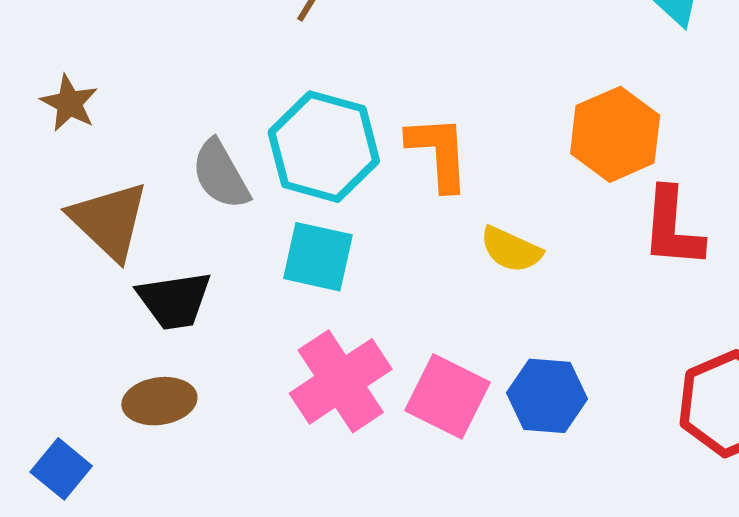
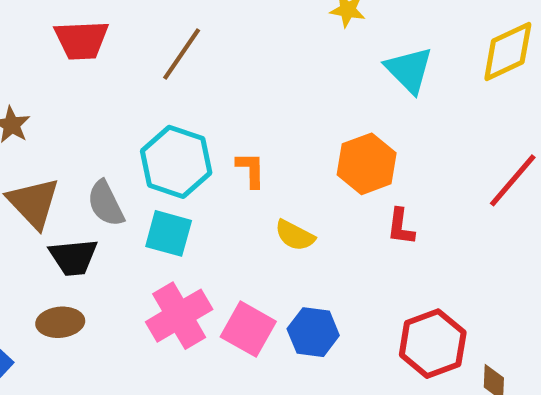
orange L-shape: (439, 153) -> (251, 170), size x0.7
gray semicircle: (221, 175) -> (106, 203), moved
red L-shape: (672, 228) -> (401, 227), size x0.7

